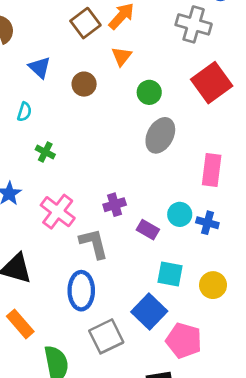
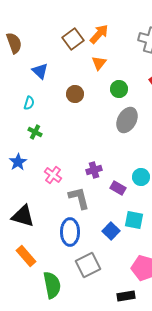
brown circle: (84, 84) -> (75, 94), moved
green cross: (45, 152) -> (35, 132), moved
pink cross: (58, 212) -> (53, 175), size x0.7
blue square: (149, 311) -> (111, 231), moved, size x0.7

